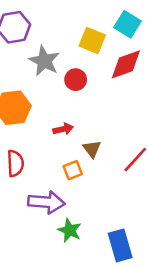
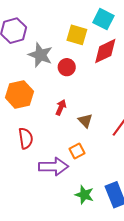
red arrow: (63, 129) -> (61, 107), turned -49
orange square: (73, 170) -> (77, 151), moved
green star: (70, 230) -> (84, 195), moved

